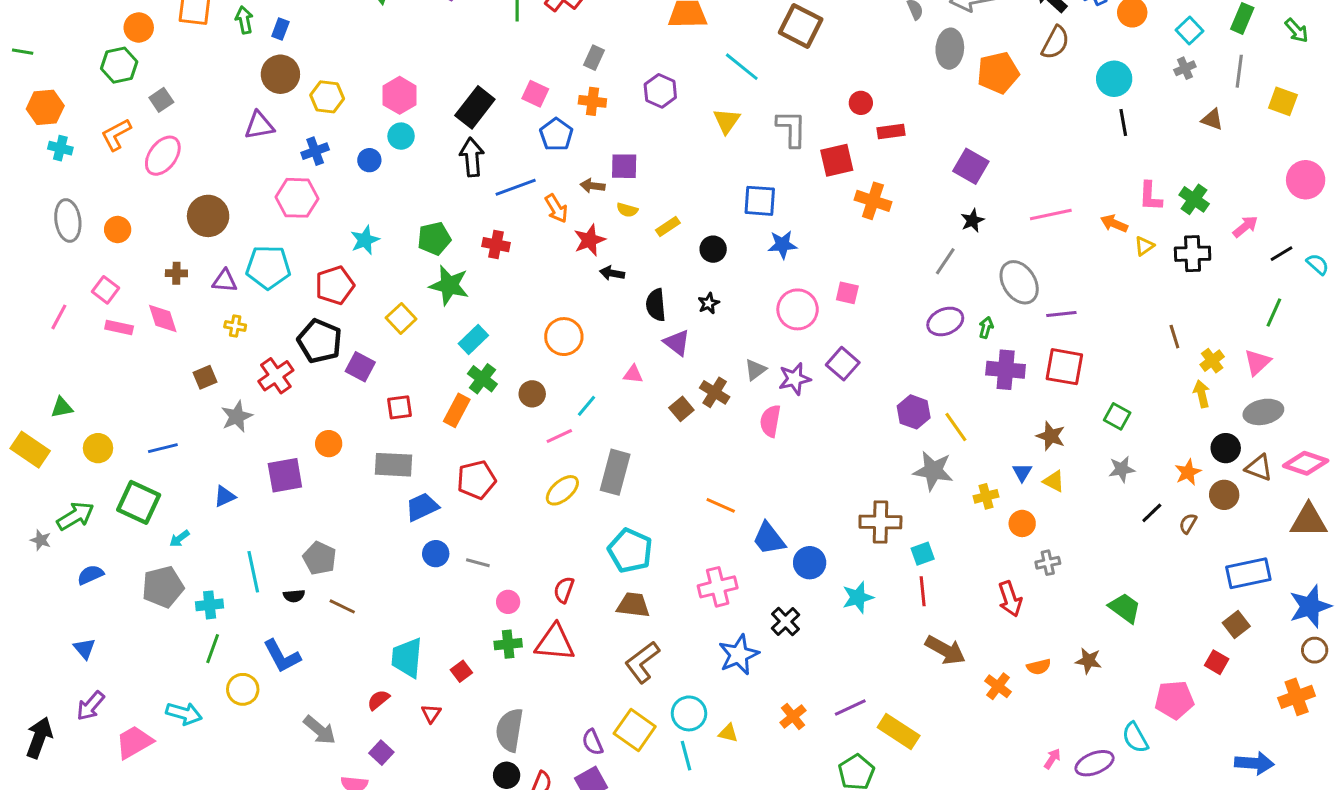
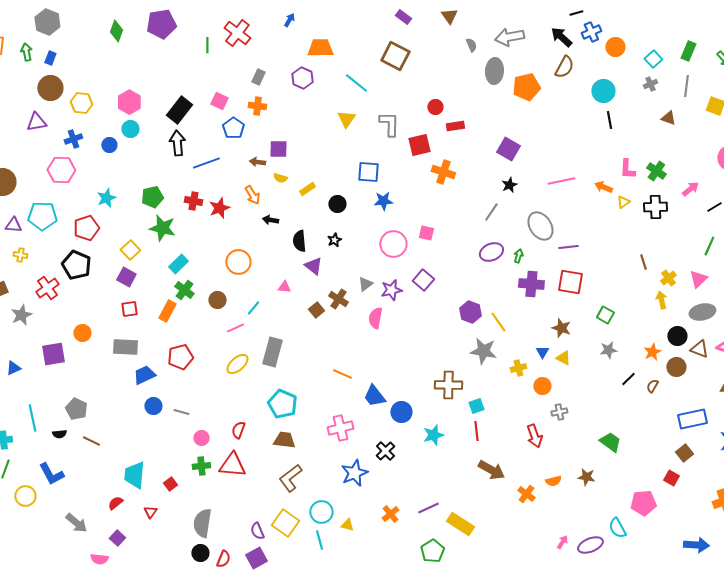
purple hexagon: (660, 91) -> (302, 78), moved
orange arrow: (556, 208) -> (252, 195), moved
red star: (589, 240) -> (219, 208), moved
purple square: (360, 367) -> (126, 277), moved

